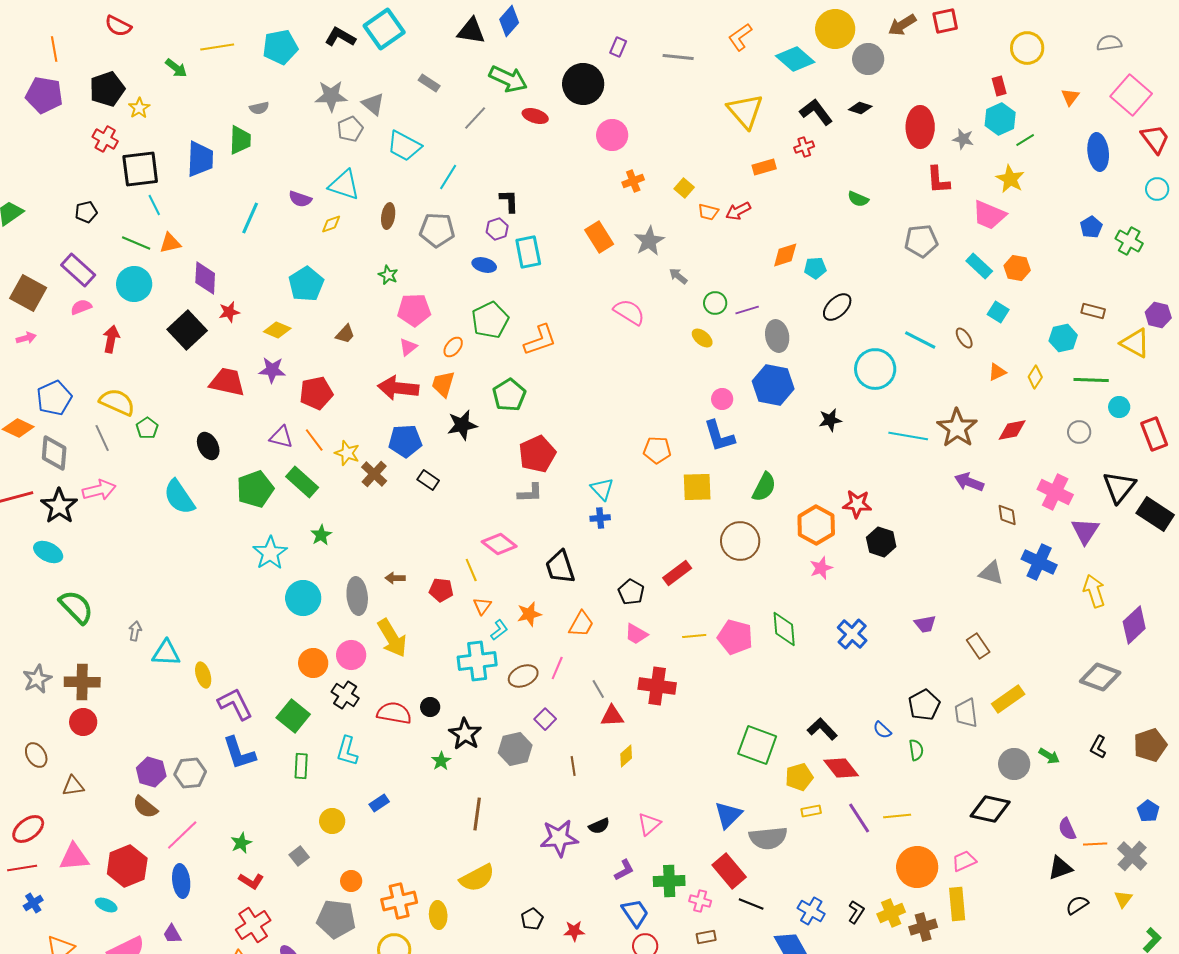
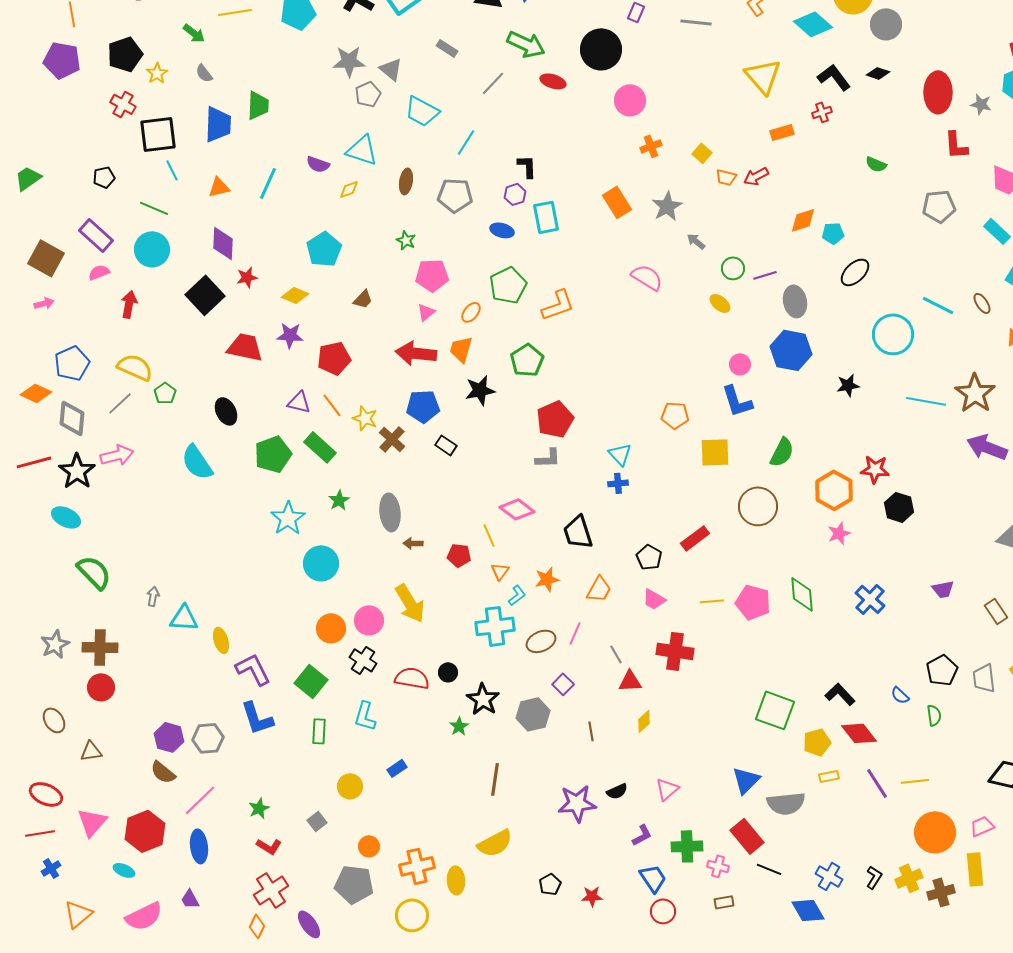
gray semicircle: (259, 108) -> (204, 73), moved, turned 66
orange triangle: (170, 243) -> (219, 187), moved
gray line: (102, 438) -> (120, 403), turned 72
purple arrow: (969, 482) -> (987, 447), size x1.4
gray ellipse: (357, 596) -> (390, 512), moved
red ellipse: (28, 829) -> (46, 794), turned 60
pink triangle: (74, 857) -> (92, 822), turned -44

